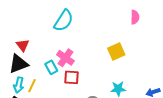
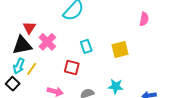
pink cross: (65, 58) -> (47, 42), moved
cyan rectangle: (51, 67) -> (86, 46), moved

